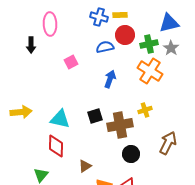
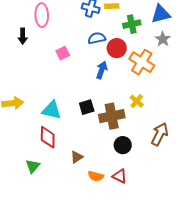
red circle: (125, 35) -> (117, 48), moved
green cross: (149, 44) -> (132, 24), moved
yellow cross: (145, 110) -> (137, 101), turned -32

